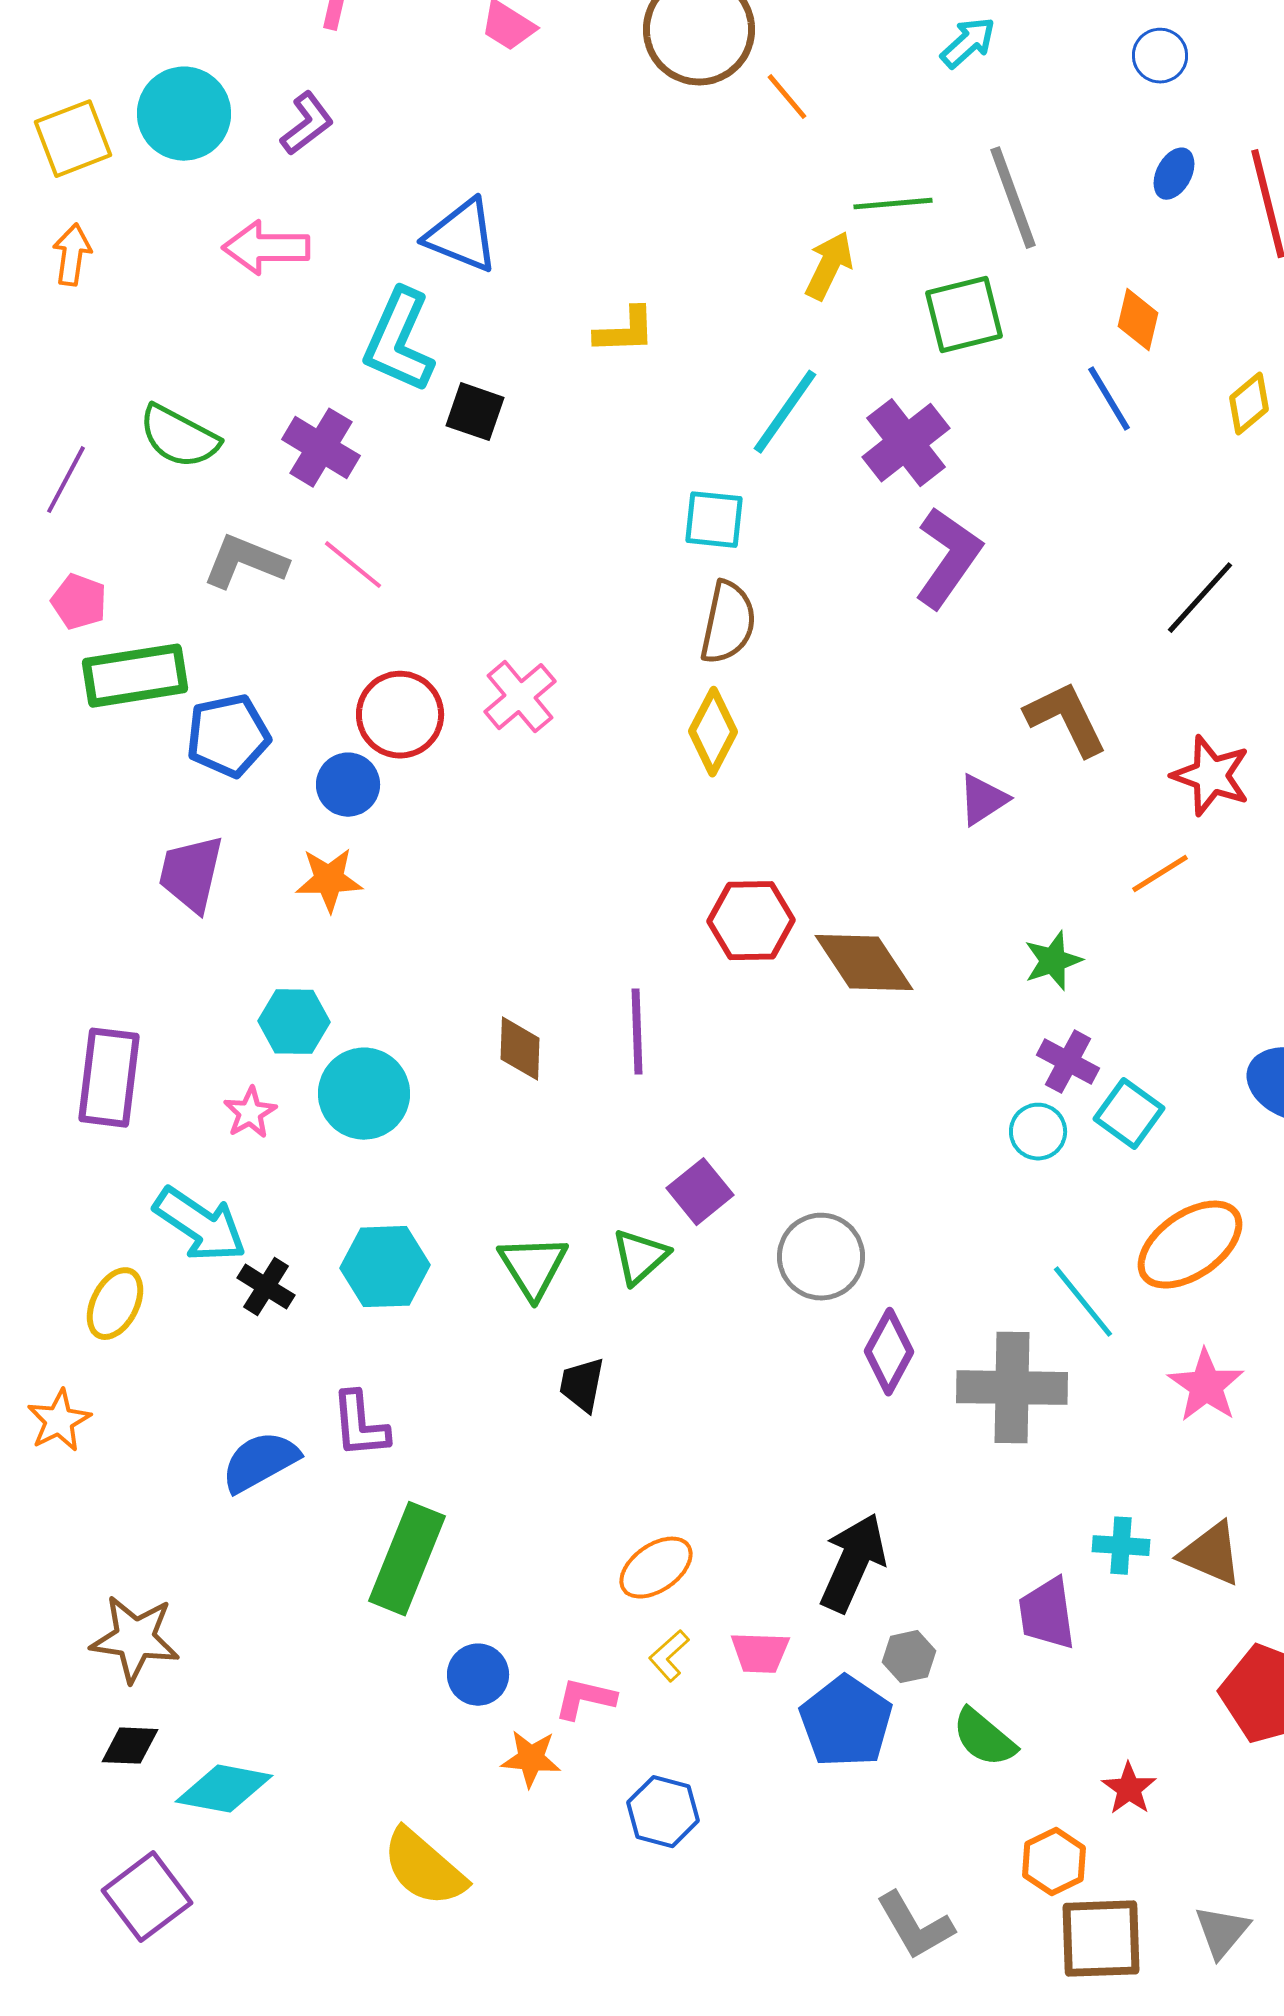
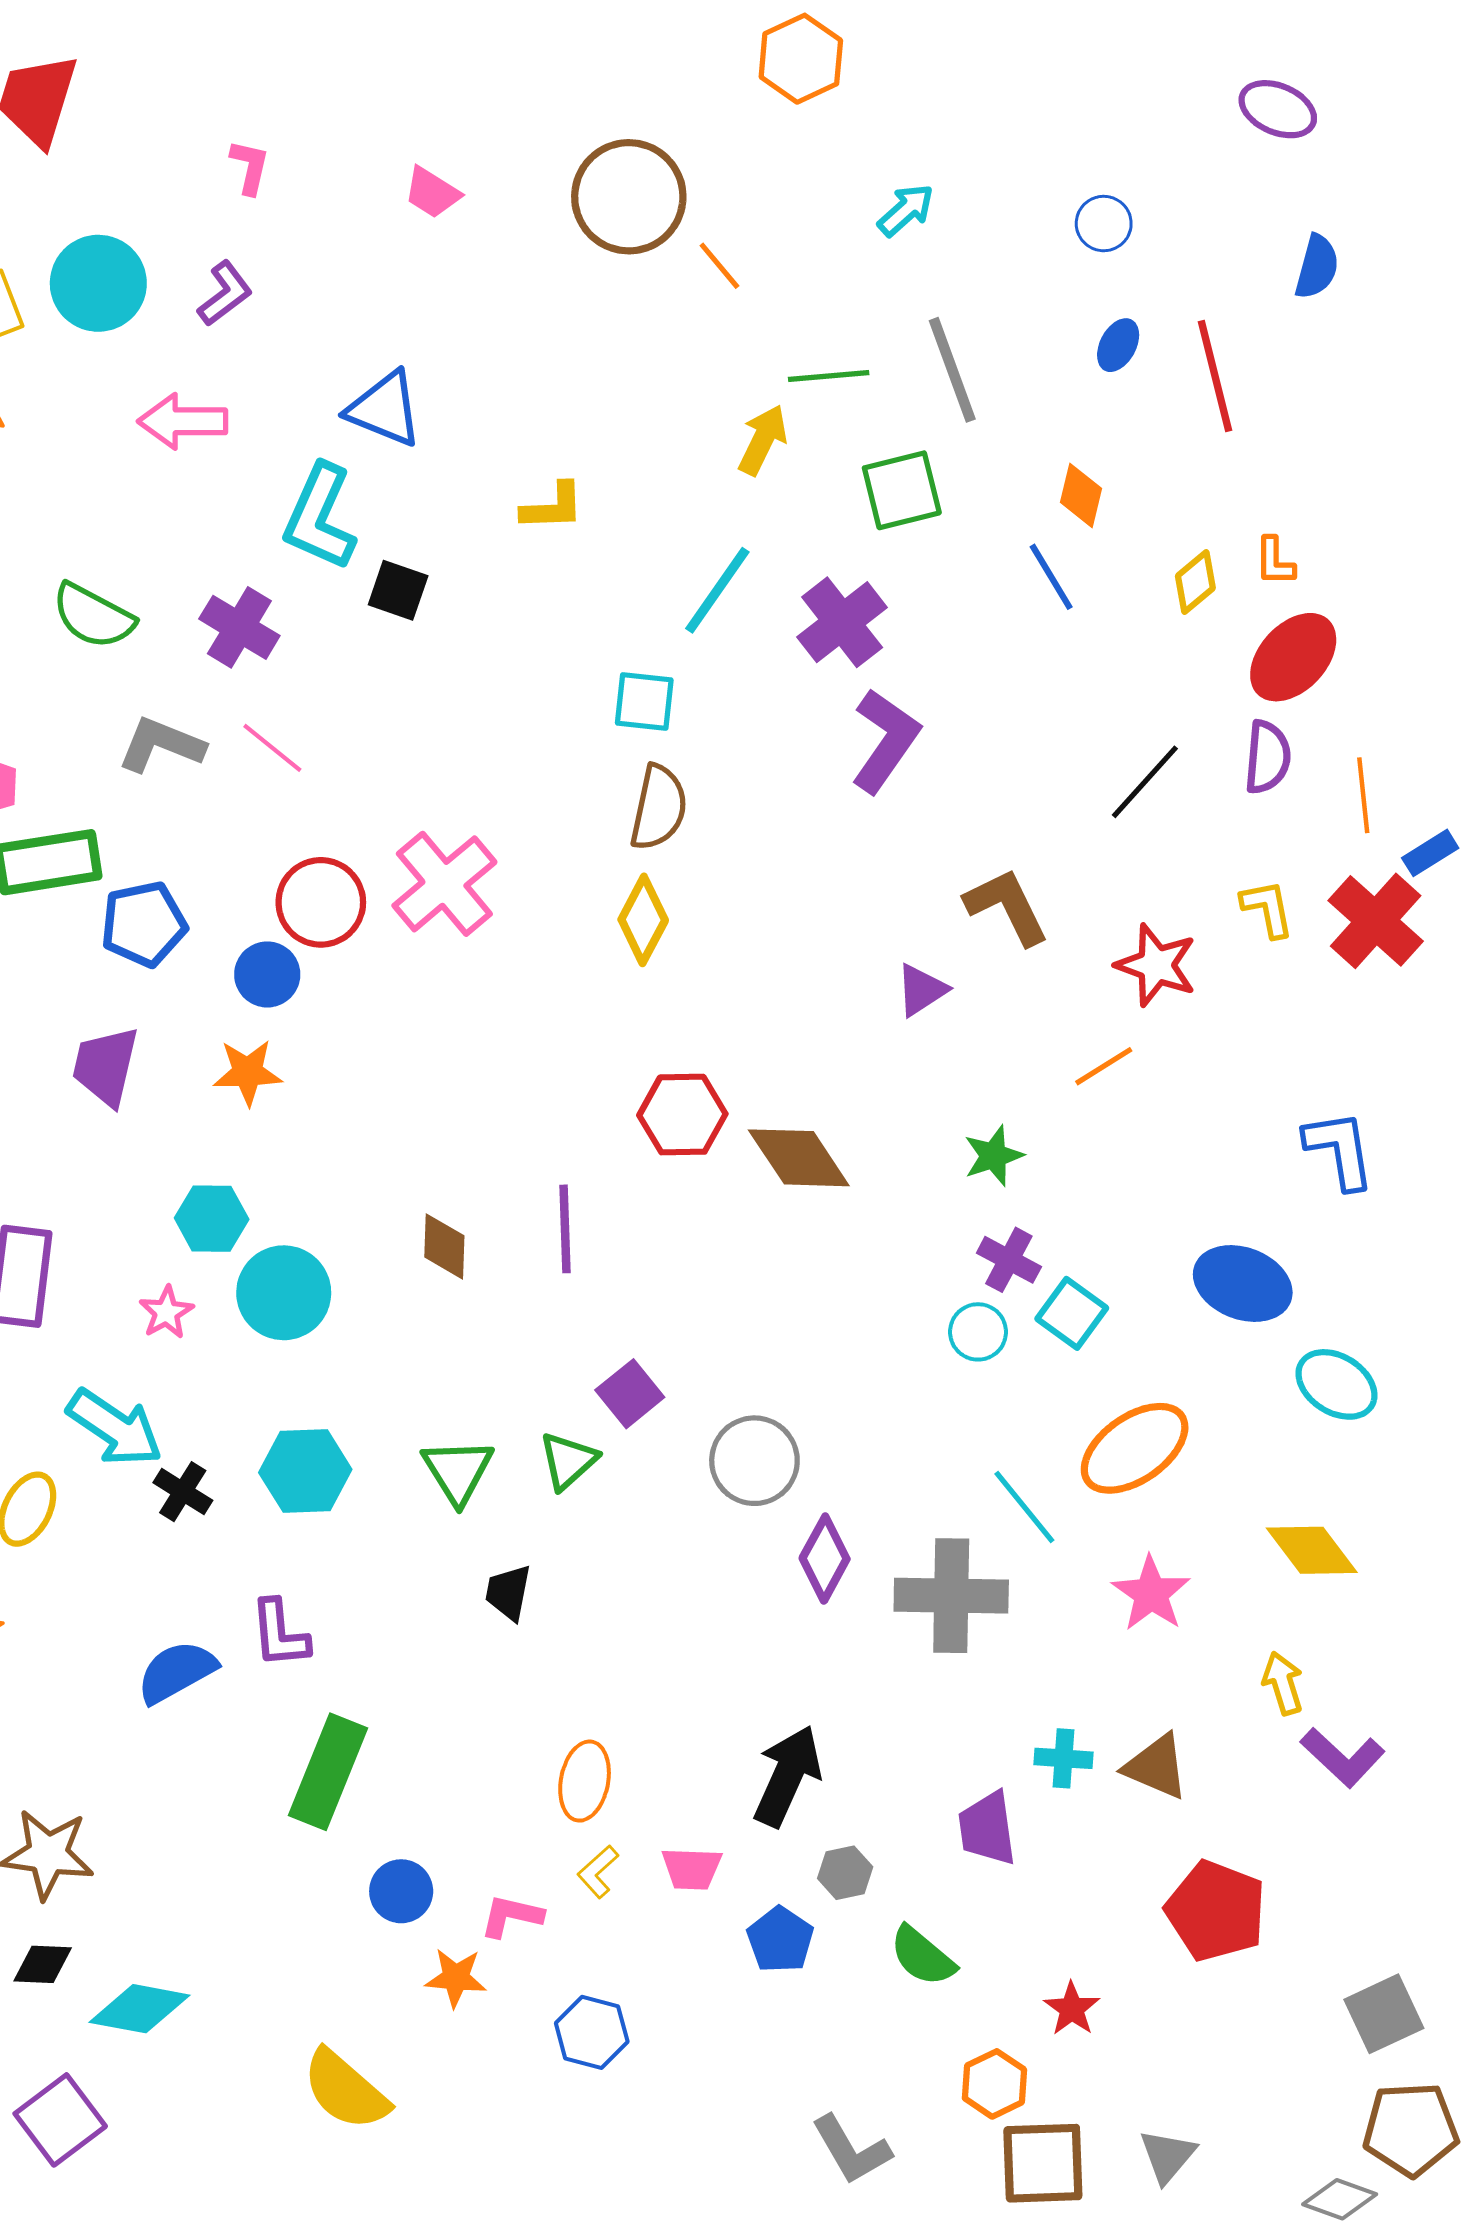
pink cross: (520, 697) -> (444, 884), size x1.4
orange ellipse: (656, 1568) -> (585, 1781), turned -44
blue pentagon: (846, 1722) -> (780, 1940), size x0.7

